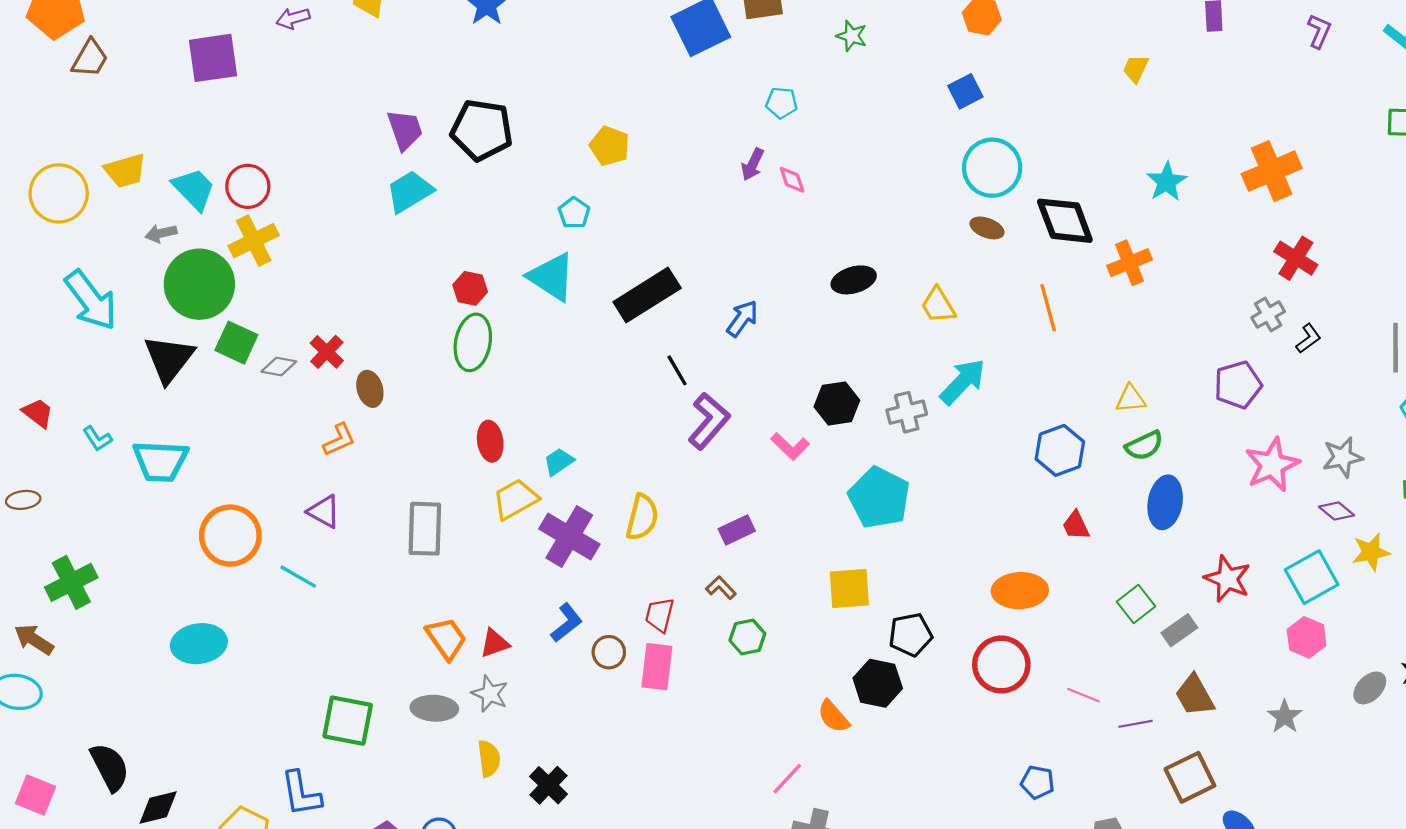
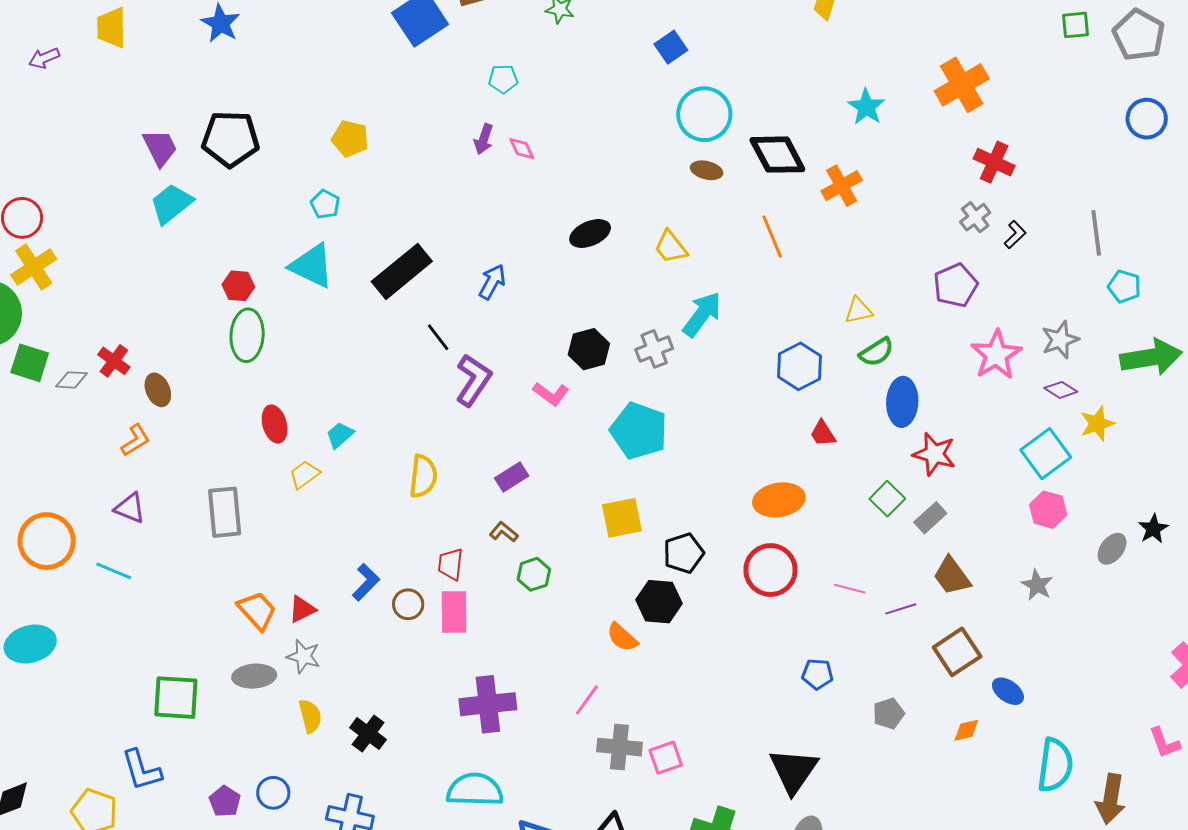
yellow trapezoid: (515, 499) -> (304, 474), size x0.7
purple cross: (569, 537) -> (488, 704), moved, turned -30
red star: (1227, 579) -> (934, 454), moved

